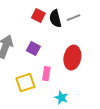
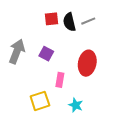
red square: (38, 16) -> (51, 19), turned -32
yellow square: (25, 83) -> (40, 101), moved

